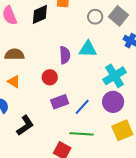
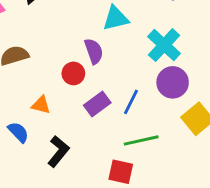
purple semicircle: (65, 55) -> (94, 51), moved
orange triangle: (14, 82) -> (41, 105), moved

